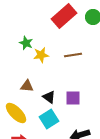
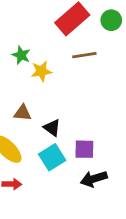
brown line: (73, 55) -> (84, 55), moved
purple square: (73, 98) -> (84, 149), moved

